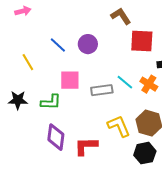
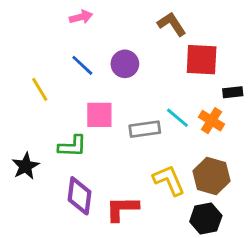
pink arrow: (23, 11) -> (81, 17), moved
black star: (18, 100) -> (26, 166), moved, turned -30

